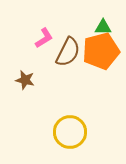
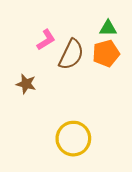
orange pentagon: (101, 51) -> (106, 53), size x0.7

